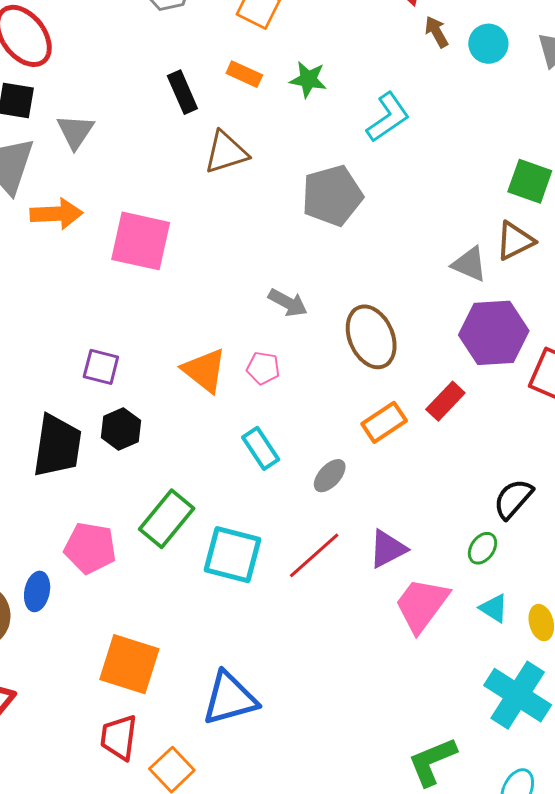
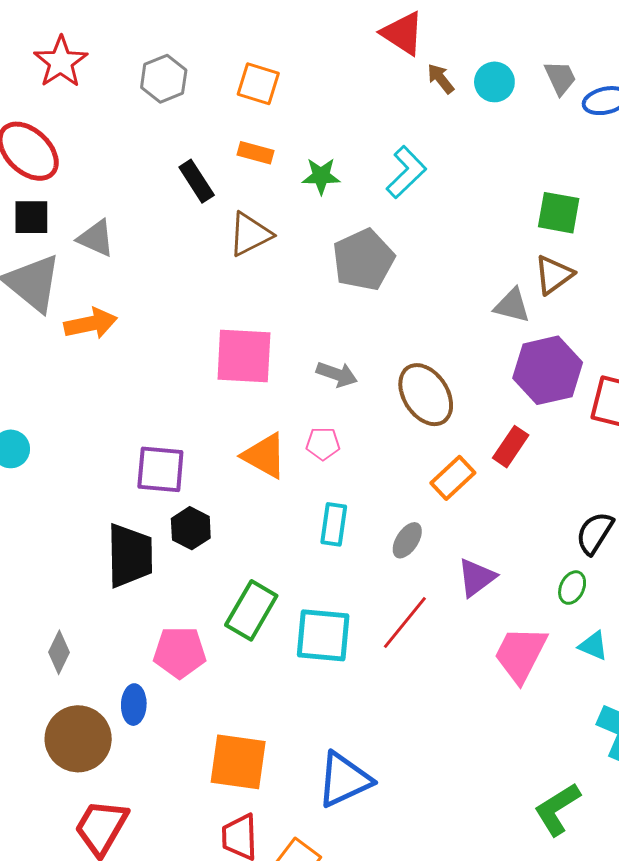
green star: (308, 79) -> (321, 176), moved
gray triangle: (75, 132) -> (96, 238), turned -30
pink square: (141, 241) -> (244, 356), moved
purple square: (101, 367) -> (160, 469), size x1.4
cyan rectangle: (261, 448) -> (334, 524), turned 51
purple triangle: (388, 549) -> (476, 578), moved

